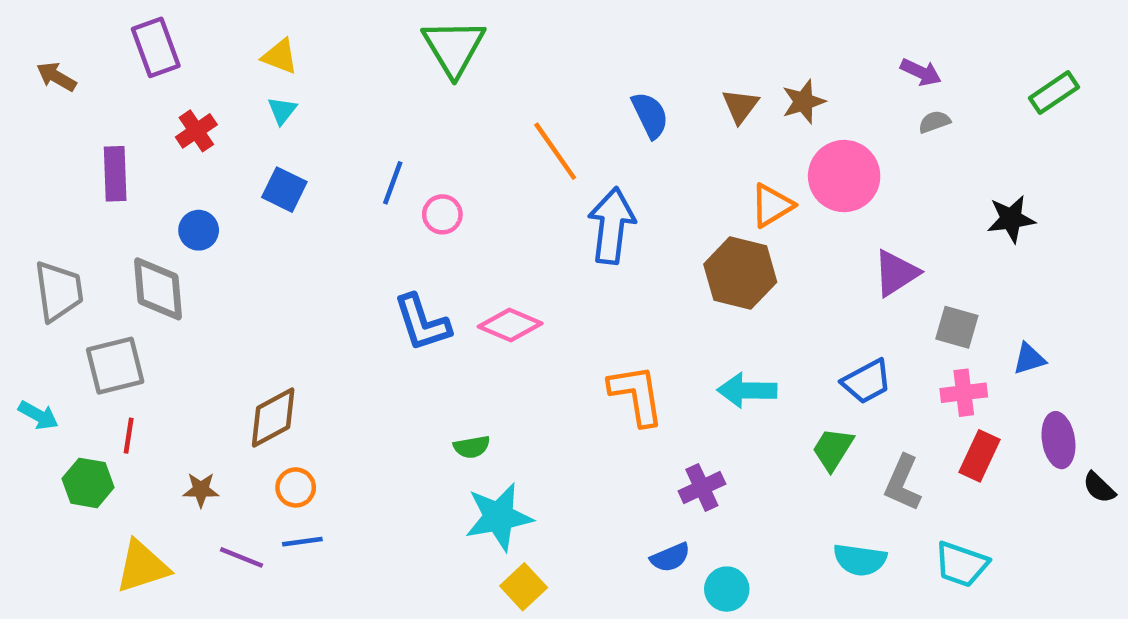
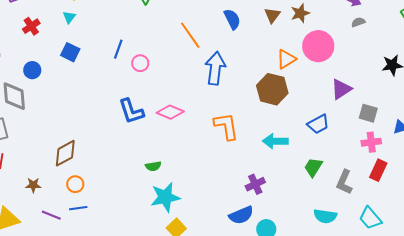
blue trapezoid: (867, 381) -> (318, 124), moved
orange L-shape: (636, 395) -> (226, 126), moved
blue semicircle: (670, 557) -> (241, 215), size x1.4
cyan trapezoid: (961, 564) -> (370, 218), turned 30

